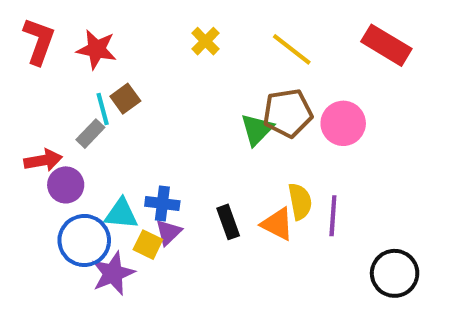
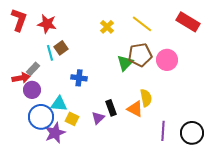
yellow cross: (205, 41) -> (107, 27), moved
gray rectangle: (90, 134) -> (33, 69), moved
blue cross: (162, 203) -> (79, 78), moved
purple line: (333, 216) -> (163, 131), moved
purple triangle: (168, 232) -> (98, 118), moved

